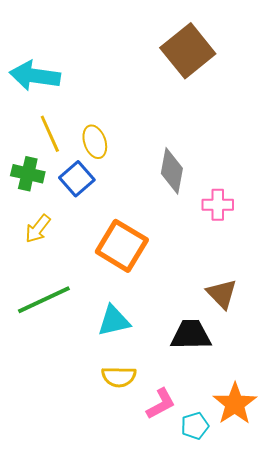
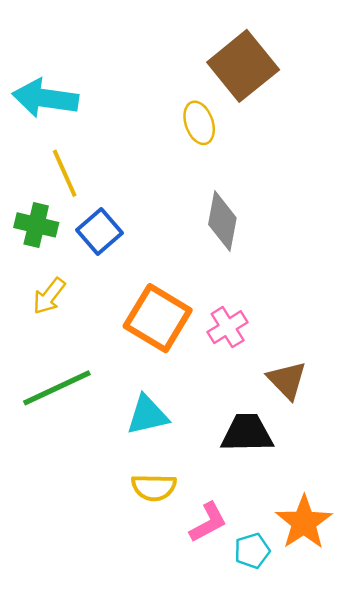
yellow ellipse: (95, 142) -> (199, 123), moved
pink cross: (218, 205) -> (228, 327), moved, turned -32

